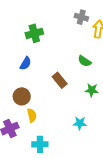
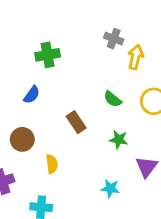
yellow semicircle: (32, 115) -> (52, 164), moved
cyan star: (80, 123) -> (110, 188), moved

